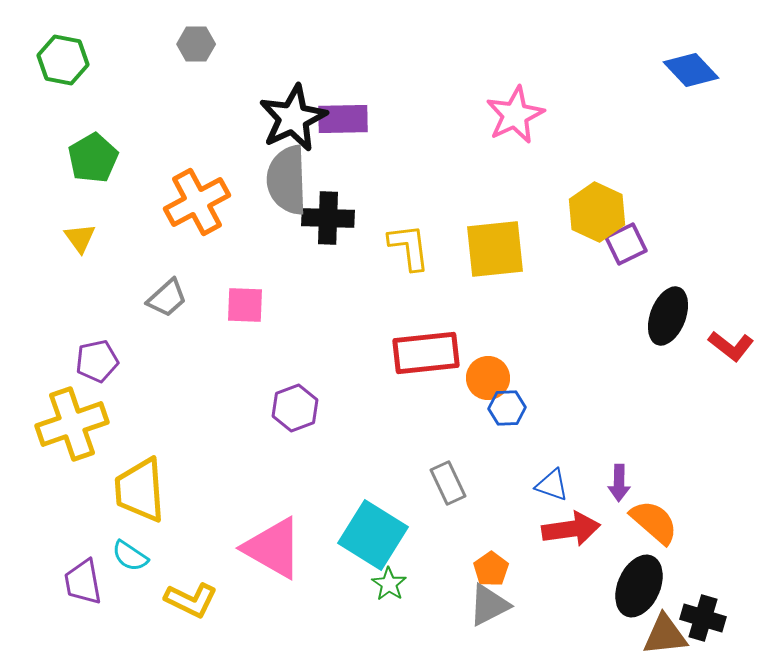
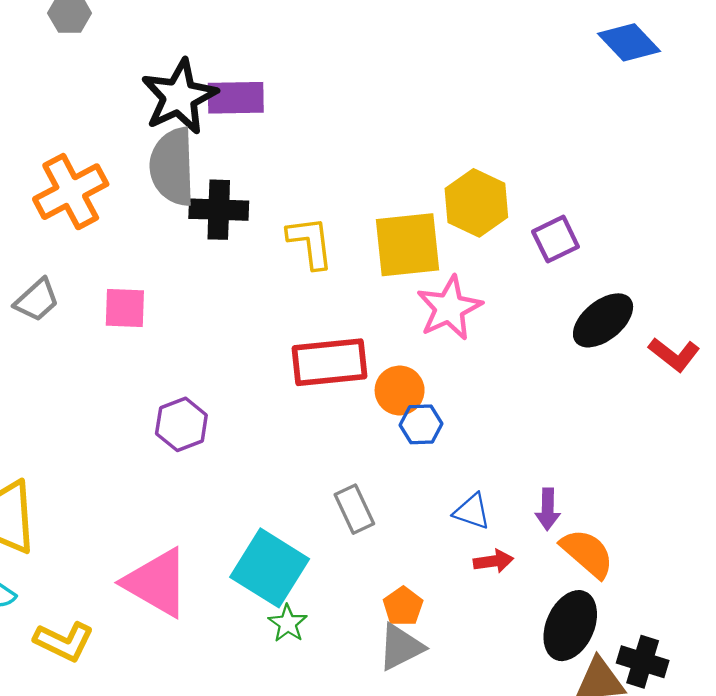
pink star: (515, 115) -> (449, 308), moved
yellow hexagon: (597, 212) -> (476, 203), moved
black ellipse: (668, 316) -> (603, 320), turned 30
red arrow: (571, 529) -> (493, 561), size x0.6

